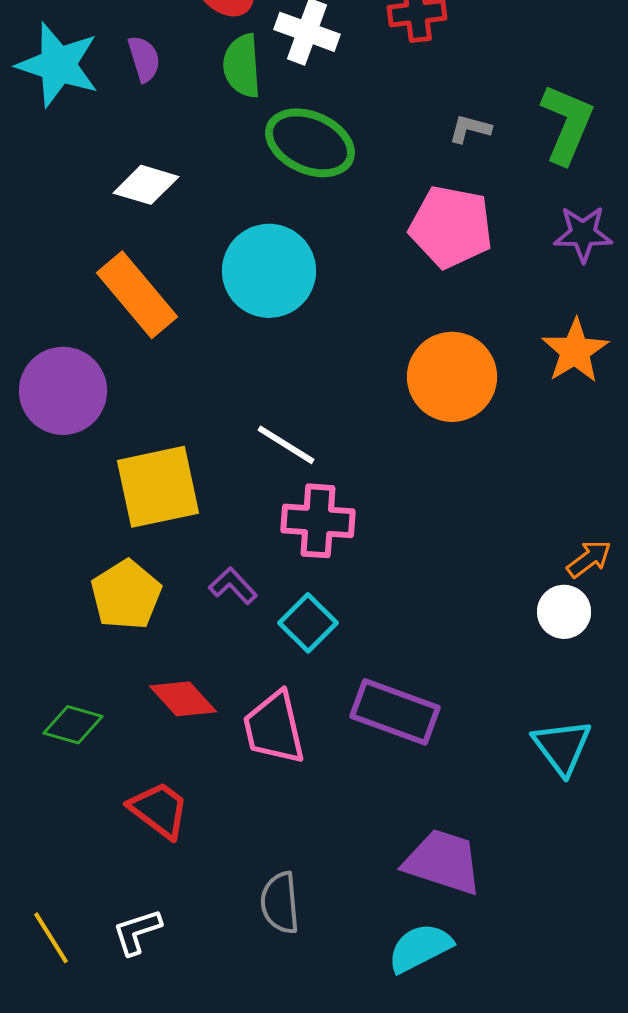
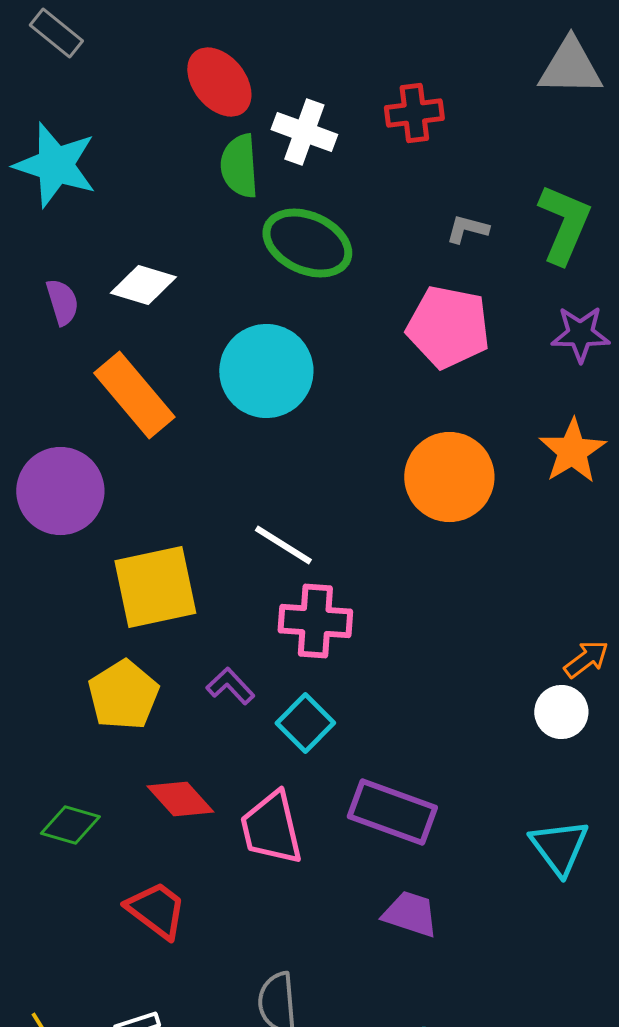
purple semicircle: (144, 59) -> (62, 302), moved
purple trapezoid: (443, 862) -> (410, 914), moved, size x0.7

